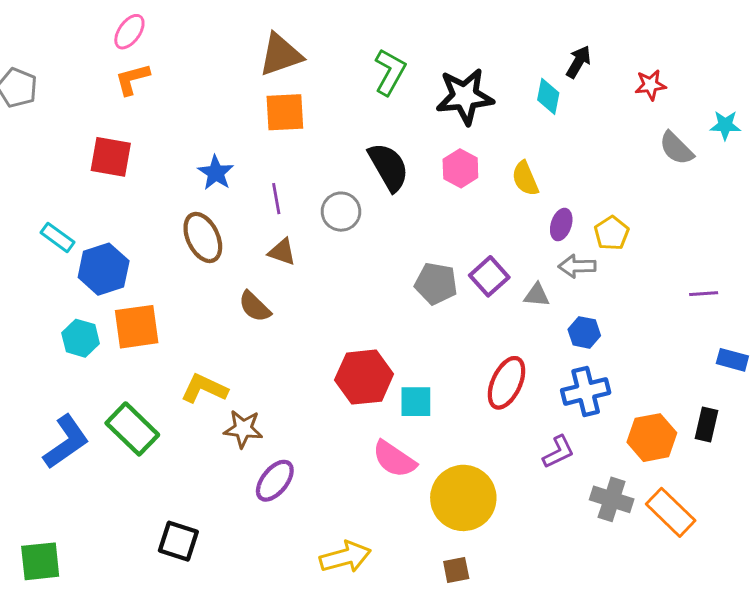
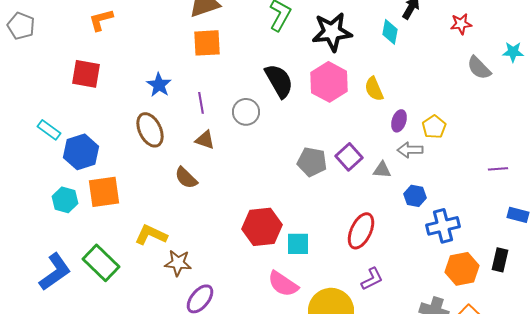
pink hexagon: (460, 168) -> (329, 82), size x1.5
blue cross: (586, 391) -> (443, 226), moved
purple L-shape: (558, 452) -> (372, 279), moved

